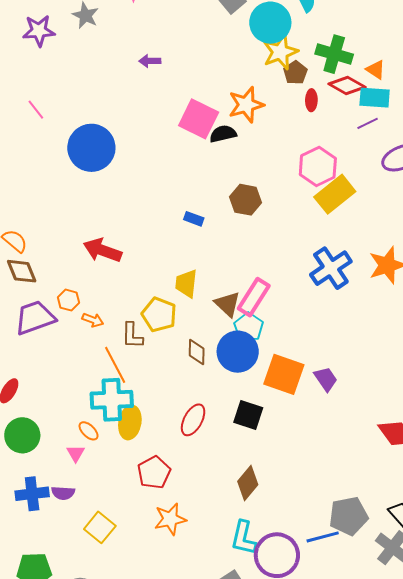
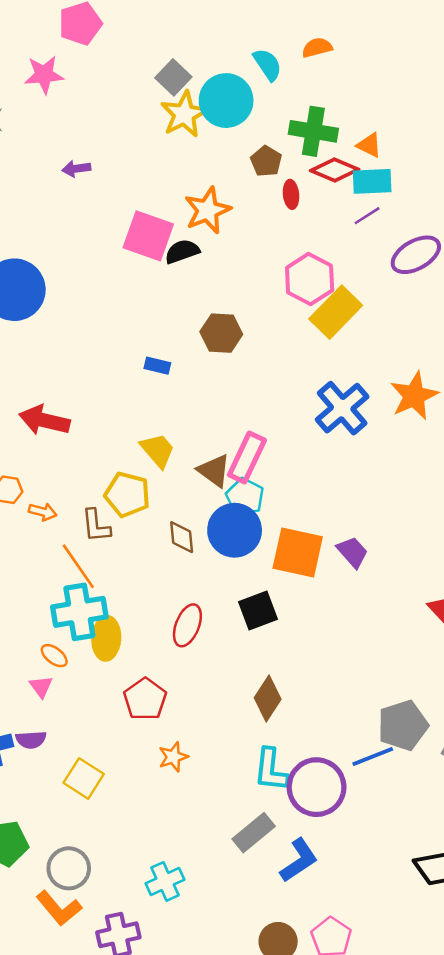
yellow star: (280, 52) -> (184, 114), moved
yellow trapezoid: (186, 284) -> (158, 450), turned 140
black square: (248, 415) -> (258, 611), turned -32
orange star: (170, 519) -> (173, 757), size x0.7

